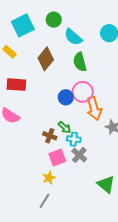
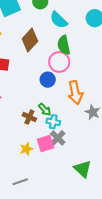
pink circle: (83, 92) -> (59, 62), moved
pink square: (57, 158) -> (46, 144), moved
yellow star: (49, 178) -> (26, 149), moved
gray line: (44, 201) -> (20, 182), turned 35

